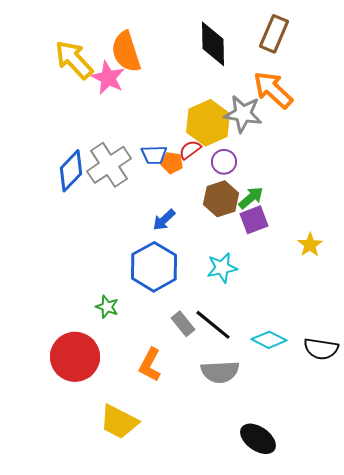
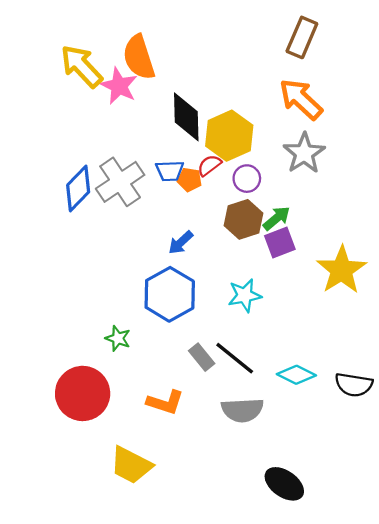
black diamond: (213, 44) -> (186, 117), moved
gray star: (243, 114) -> (304, 153), moved, turned 30
yellow star: (310, 245) -> (342, 270), size x1.8
orange L-shape: (150, 365) -> (165, 402), turned -100

